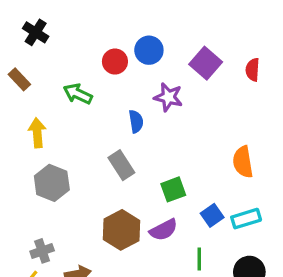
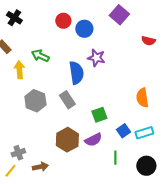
red circle: (115, 62) -> (63, 21), moved
purple square: (206, 63) -> (119, 15), moved
red semicircle: (253, 70) -> (148, 41), turned -80
blue semicircle: (136, 121) -> (76, 73), size x1.6
yellow arrow: (37, 133) -> (19, 70), moved
gray hexagon: (52, 183) -> (35, 101), moved

